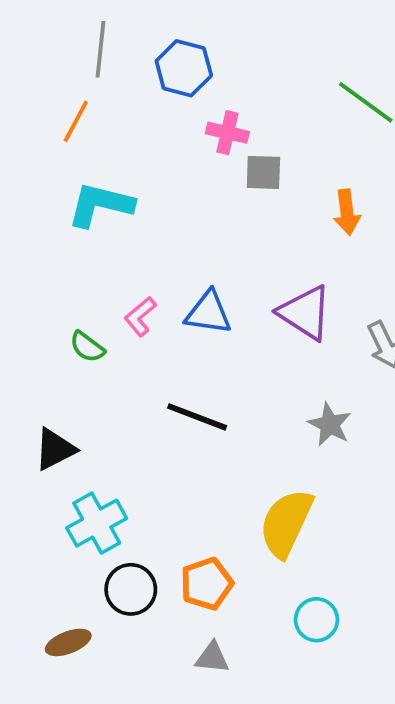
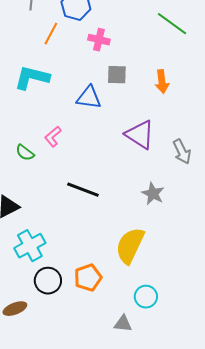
orange line: (76, 121) -> (51, 34), moved
gray square: (263, 172) -> (117, 75), moved
blue triangle: (208, 313) -> (89, 98), moved
gray triangle: (212, 658) -> (123, 324), moved

